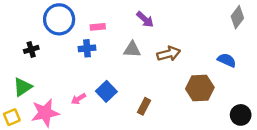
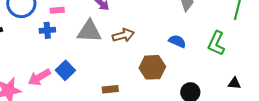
gray triangle: (132, 49) -> (89, 31), size x1.5
pink arrow: (78, 99) -> (39, 77), size x1.6
brown rectangle: (144, 106) -> (110, 89), moved, turned 56

